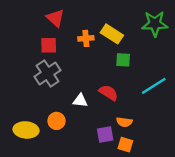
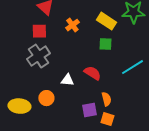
yellow rectangle: (112, 34) -> (106, 21), moved
orange cross: (86, 38) -> (72, 25), turned -32
orange semicircle: (124, 122) -> (106, 99), turned -112

